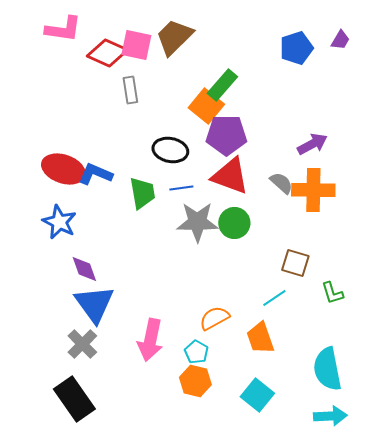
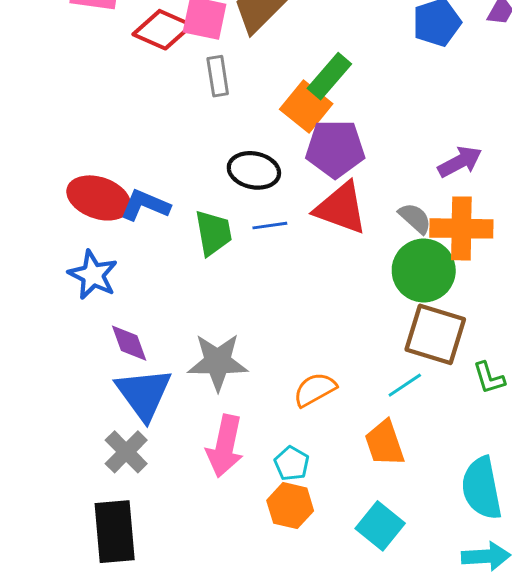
gray rectangle: (130, 90) -> (218, 76), moved
gray star: (197, 222) -> (218, 362), moved
green circle: (234, 223) -> (424, 271), moved, size x1.4
brown square: (295, 263) -> (435, 334), size x1.5
orange semicircle: (214, 318) -> (315, 389), moved
black rectangle: (74, 399) -> (115, 532), turned 30

